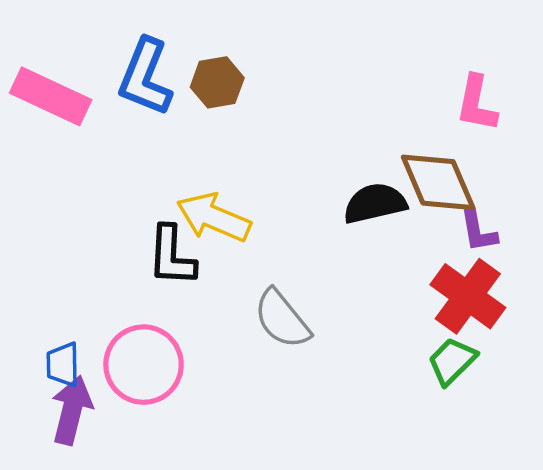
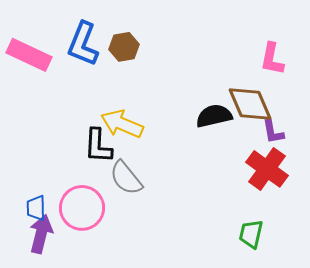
gray semicircle: (282, 319) -> (126, 178), moved
green trapezoid: (452, 361) -> (251, 234), moved, turned -32

